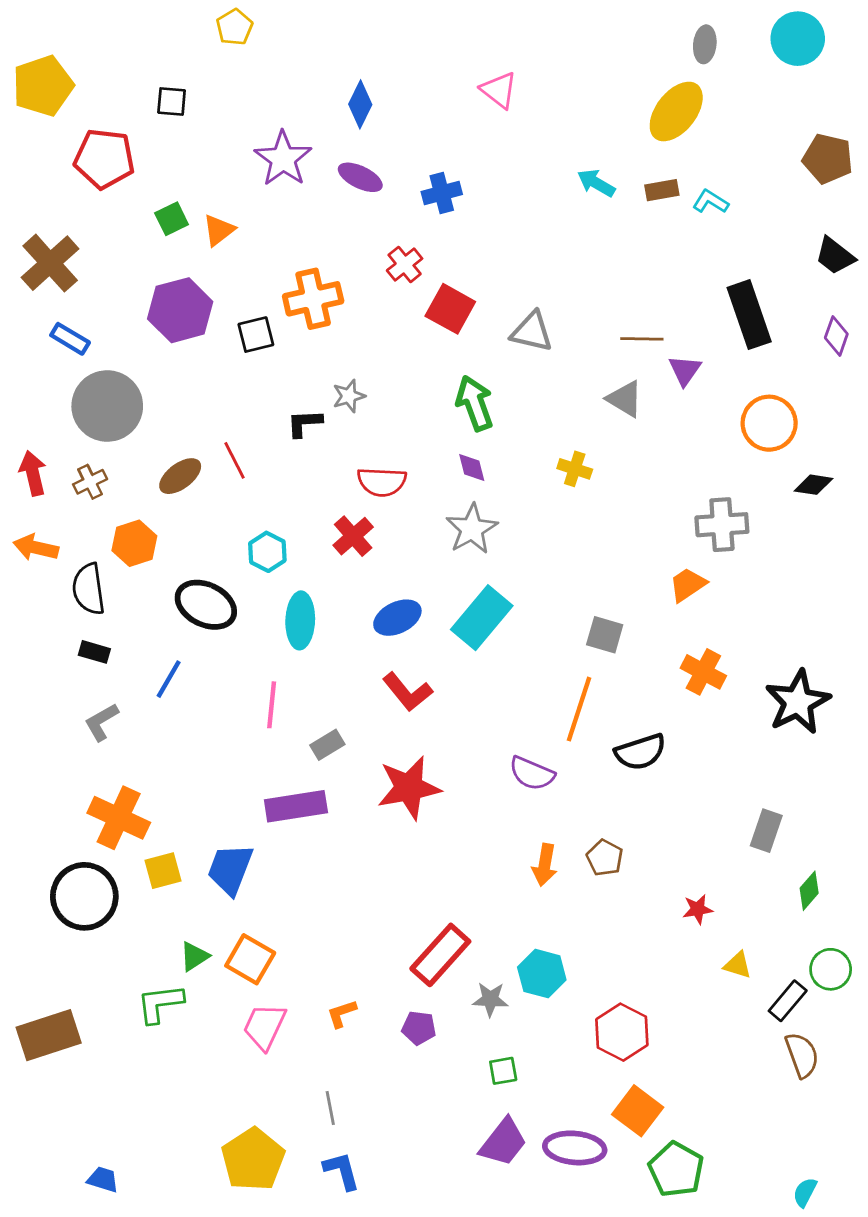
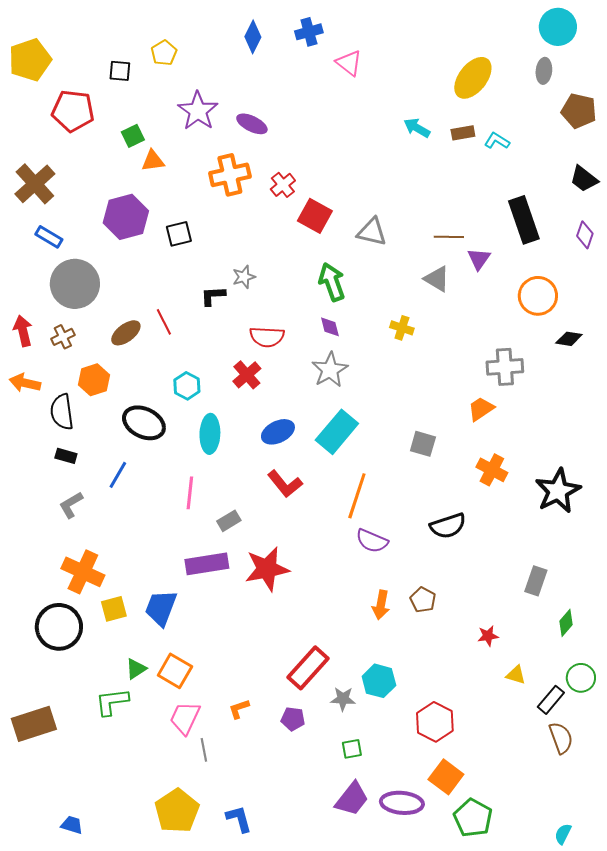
yellow pentagon: (234, 27) -> (164, 53), moved
gray ellipse: (705, 44) -> (544, 71), moved
blue diamond: (360, 104) -> (253, 37), moved
blue cross: (442, 193) -> (309, 32), moved
green square: (172, 219) -> (133, 136), moved
orange triangle: (219, 230) -> (153, 161), turned 30
orange cross: (313, 299) -> (230, 175), moved
orange line: (579, 709) -> (357, 496), moved
red star: (409, 788) -> (267, 569), moved
gray line: (330, 1108) -> (204, 750), moved

